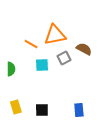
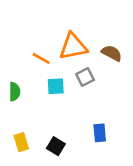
brown semicircle: (84, 49) -> (112, 53), moved
black square: (42, 110) -> (56, 146), turned 32
blue rectangle: (79, 110) -> (100, 133), moved

